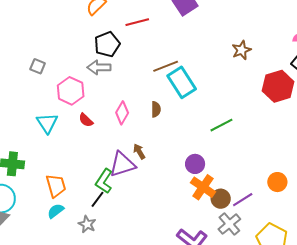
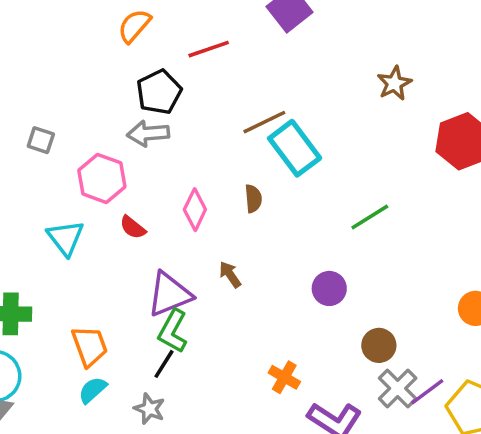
purple triangle: (122, 164) -> (169, 294), moved
orange cross: (203, 187) -> (284, 377), moved, size x0.7
purple line: (243, 200) -> (427, 392), moved

